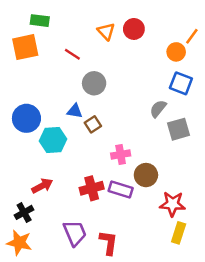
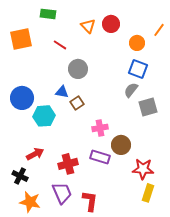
green rectangle: (40, 21) -> (48, 14), moved
orange circle: (176, 52) -> (137, 43), moved
blue square: (181, 83) -> (138, 69), moved
red cross: (92, 188) -> (68, 164), moved
black cross: (24, 212) -> (20, 176), turned -35
orange star: (19, 243) -> (30, 202), moved

